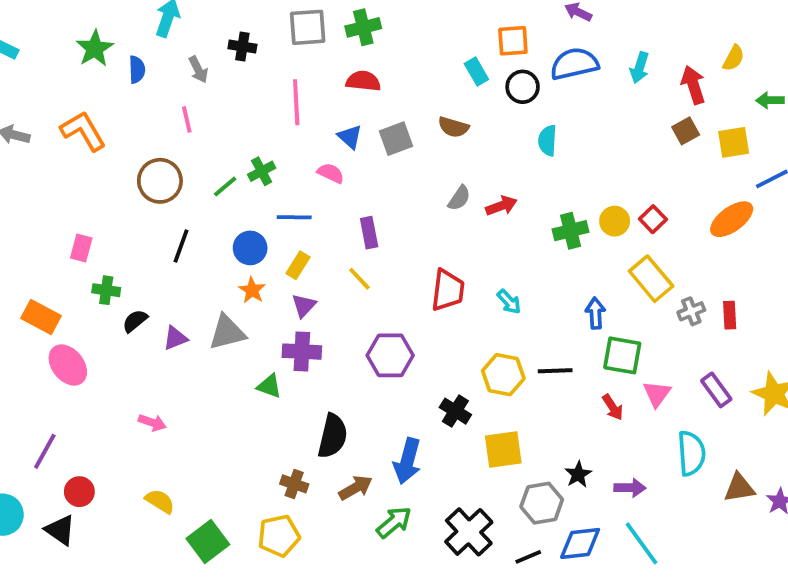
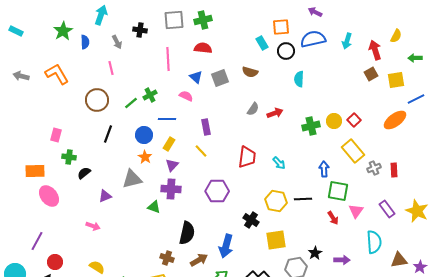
orange rectangle: (41, 317) -> (35, 171), turned -30
purple triangle: (175, 338) -> (105, 196), moved

